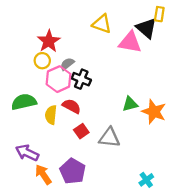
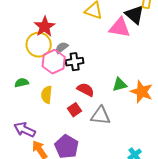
yellow circle: (42, 61) -> (39, 45), size x1.6
black cross: (81, 79) -> (75, 62), turned -30
green semicircle: (24, 102) -> (22, 83), size x0.6
red semicircle: (72, 106) -> (86, 90), moved

